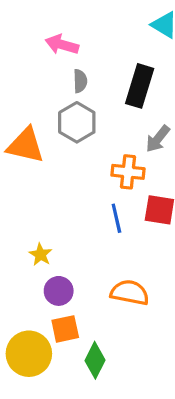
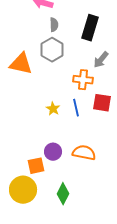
yellow star: (40, 255) -> (53, 109), moved
purple circle: (59, 291) -> (53, 152), moved
orange square: (65, 329) -> (36, 166), moved

